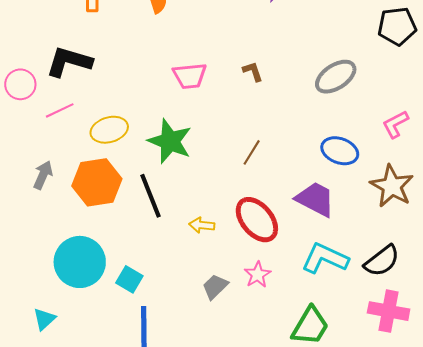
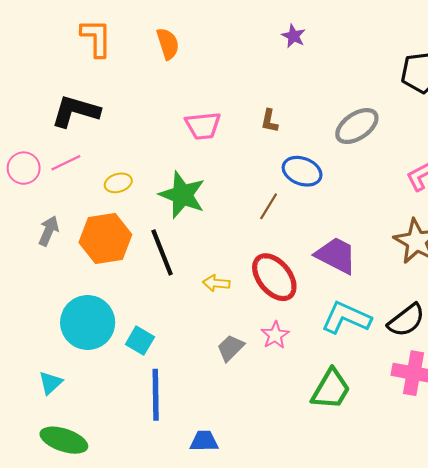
brown L-shape: (253, 71) -> (269, 121), turned -150
pink circle: (20, 84) -> (24, 168), moved
yellow ellipse: (109, 130) -> (118, 183), size x0.7
blue ellipse: (340, 151) -> (302, 171), moved

